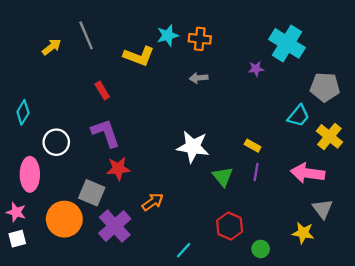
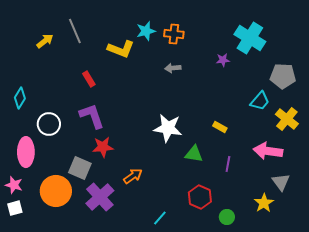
purple line: (256, 172) -> (228, 164), moved
green triangle: (223, 177) -> (194, 154), turned -42
yellow star: (303, 233) -> (264, 203), turned 30

